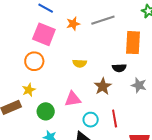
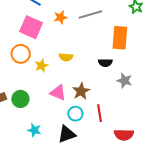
brown star: (103, 86) -> (81, 91), moved
yellow star: (29, 90) -> (41, 66), moved
pink triangle: (73, 99) -> (58, 93), turned 30
green circle: (46, 111) -> (20, 99), moved

